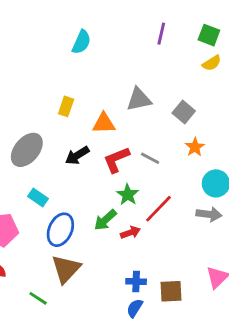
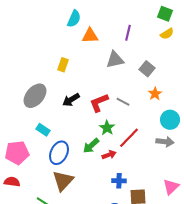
purple line: (161, 34) -> (128, 33), moved
orange triangle: (104, 123) -> (90, 36), moved
blue cross: (136, 282) -> (119, 181), moved

